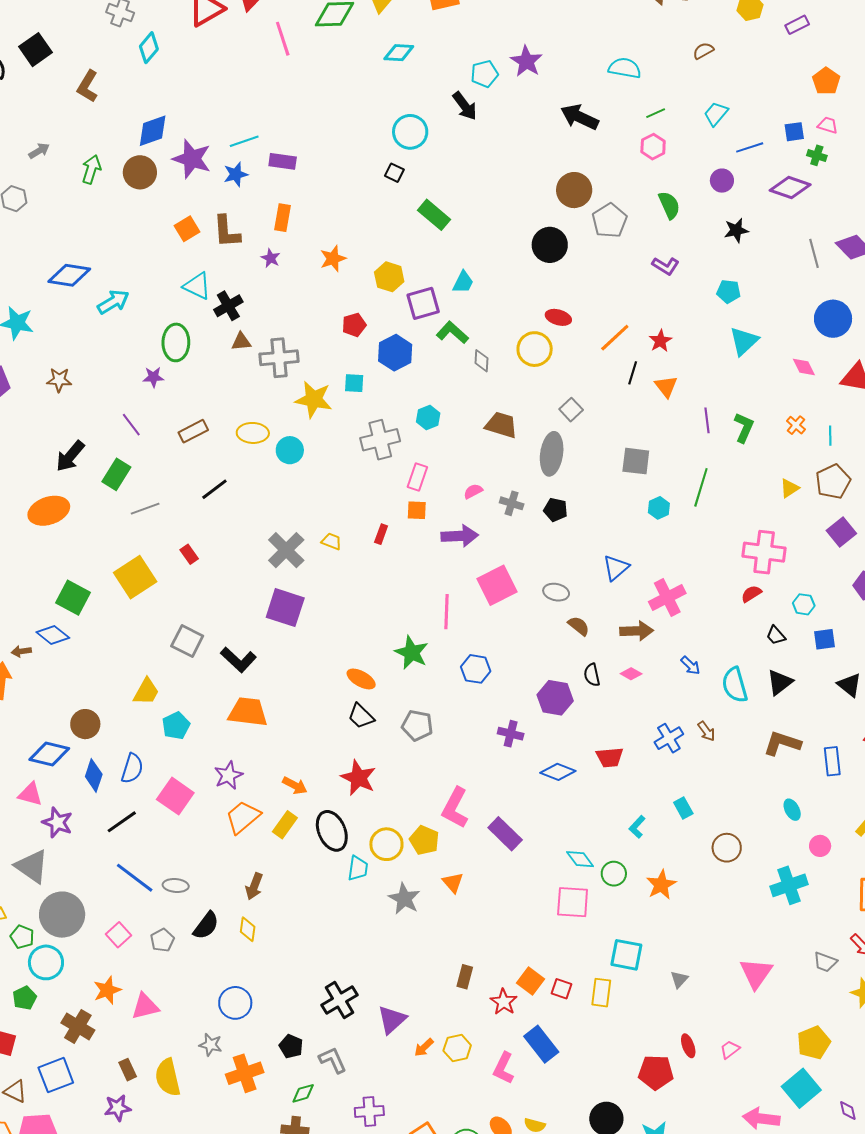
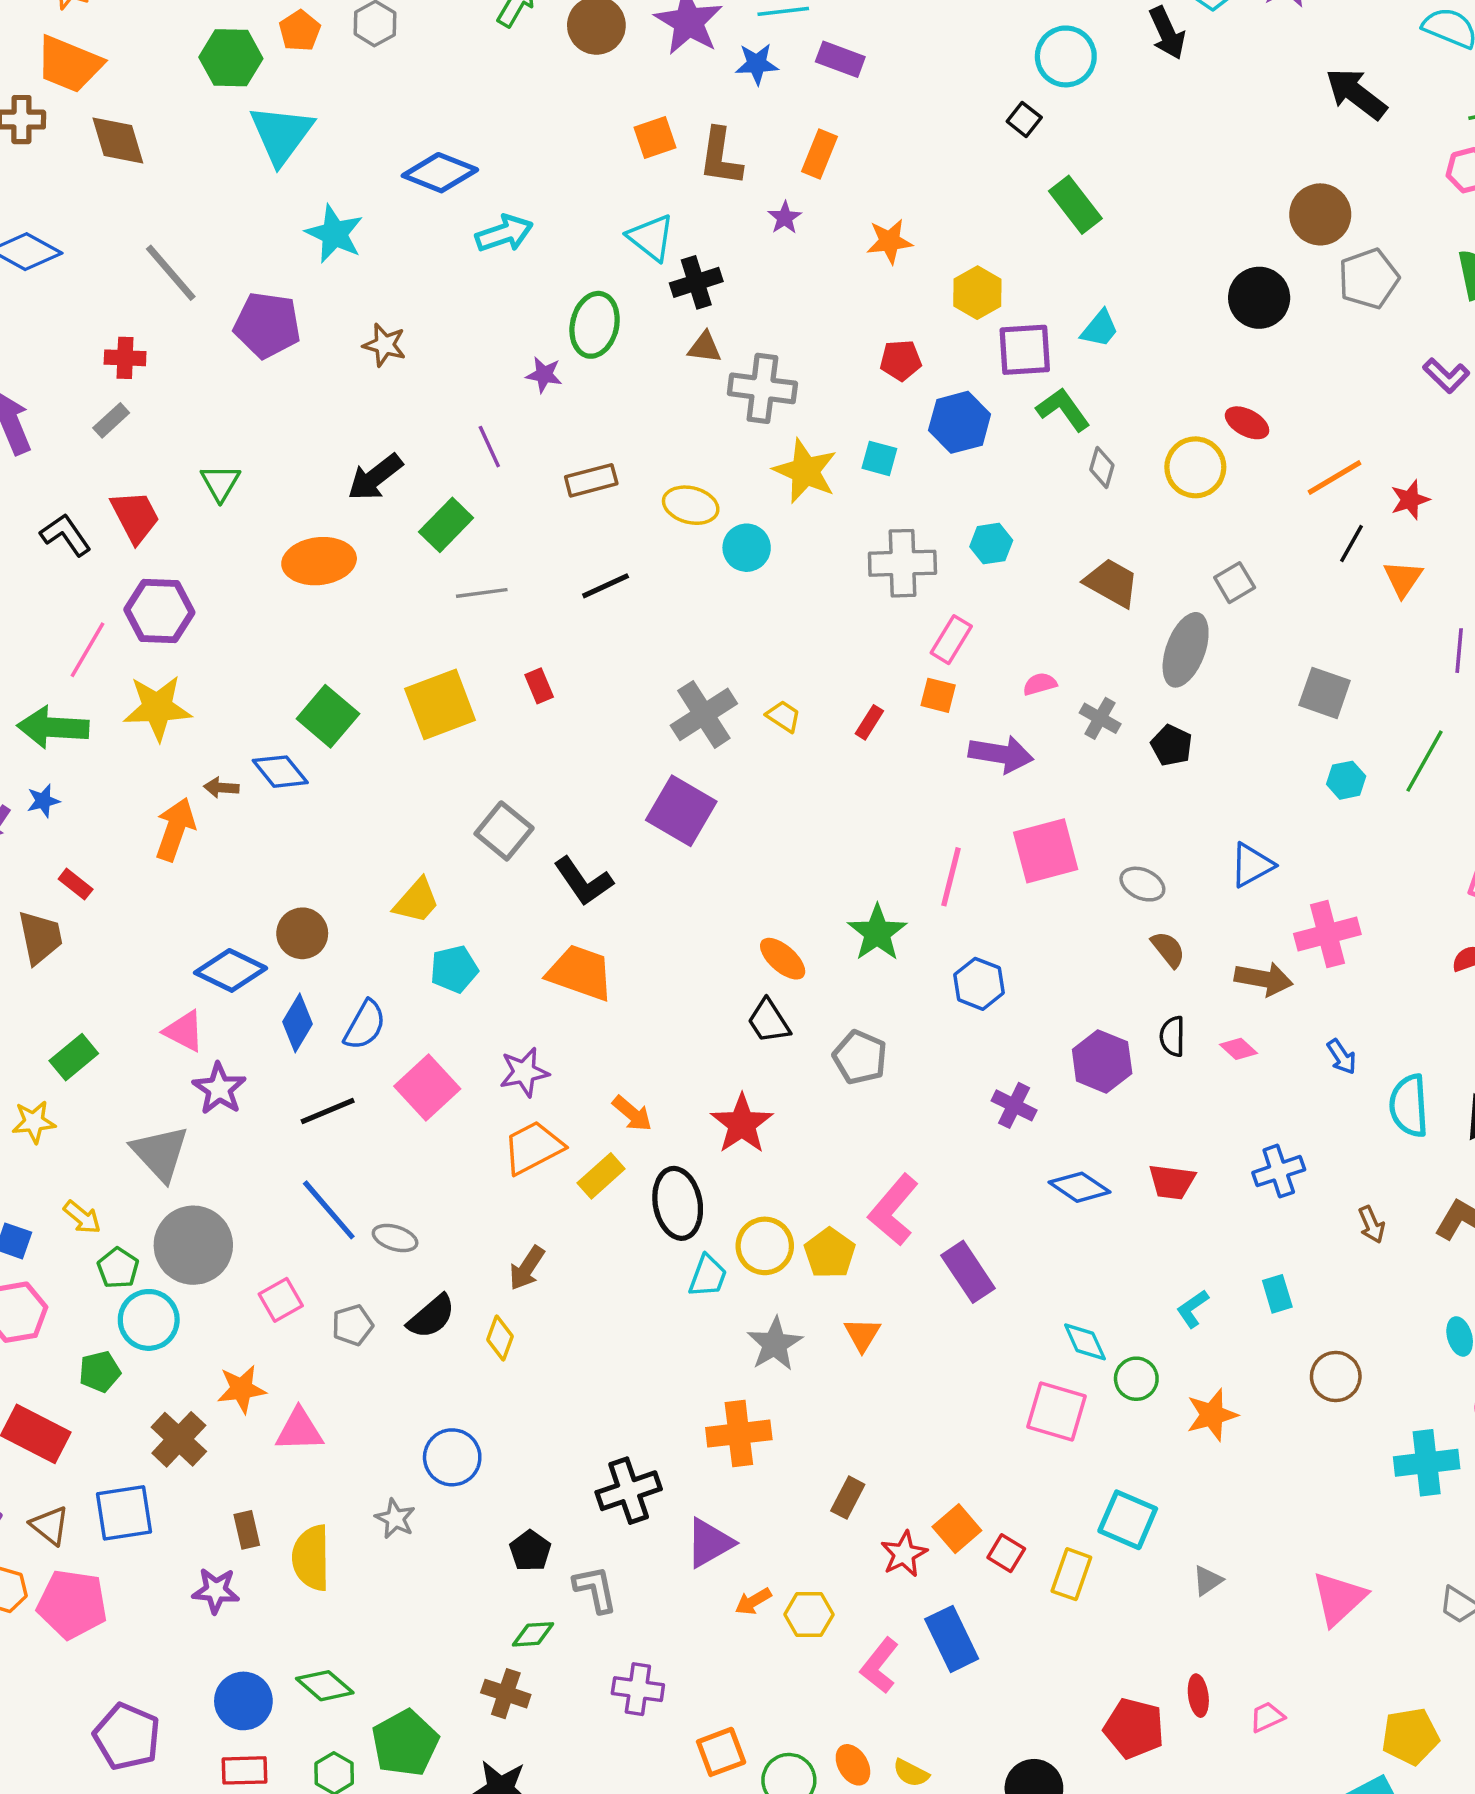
brown arrow: (706, 731) -> (1372, 1225), moved
orange cross: (245, 1073) -> (739, 1434), moved

